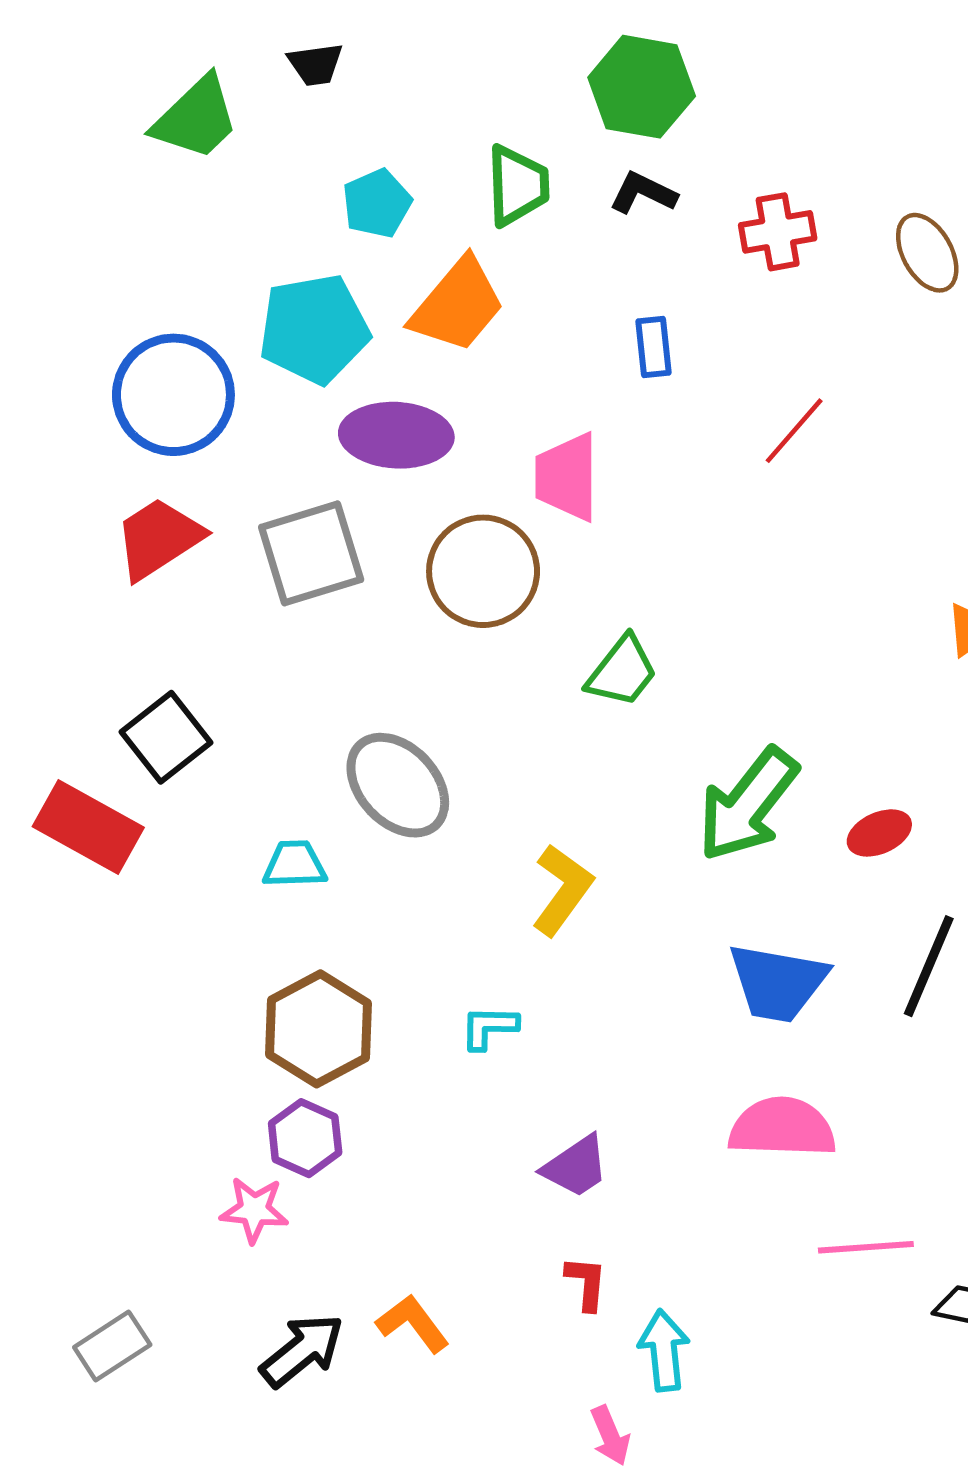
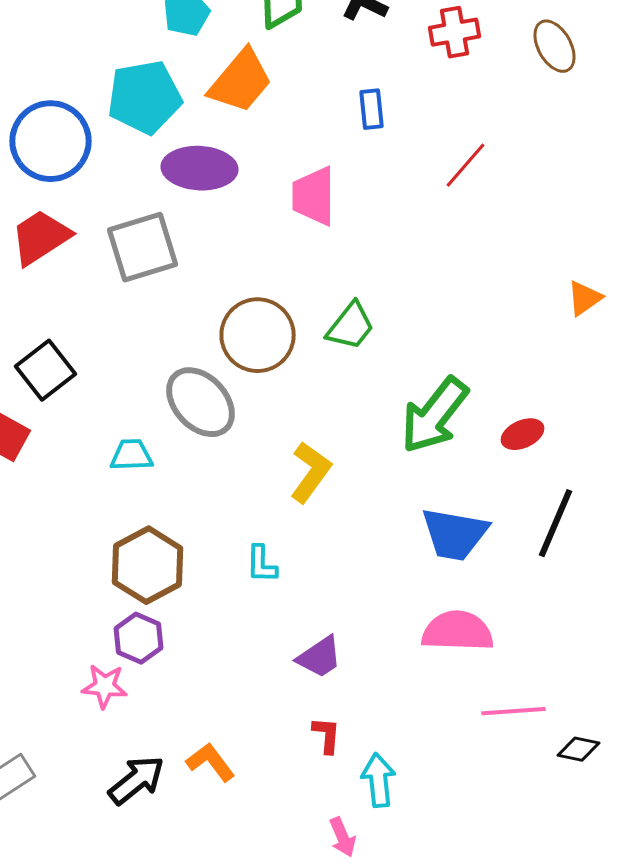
brown circle: (483, 571) -> (258, 335), moved
cyan L-shape: (489, 1027) -> (262, 564), turned -90

